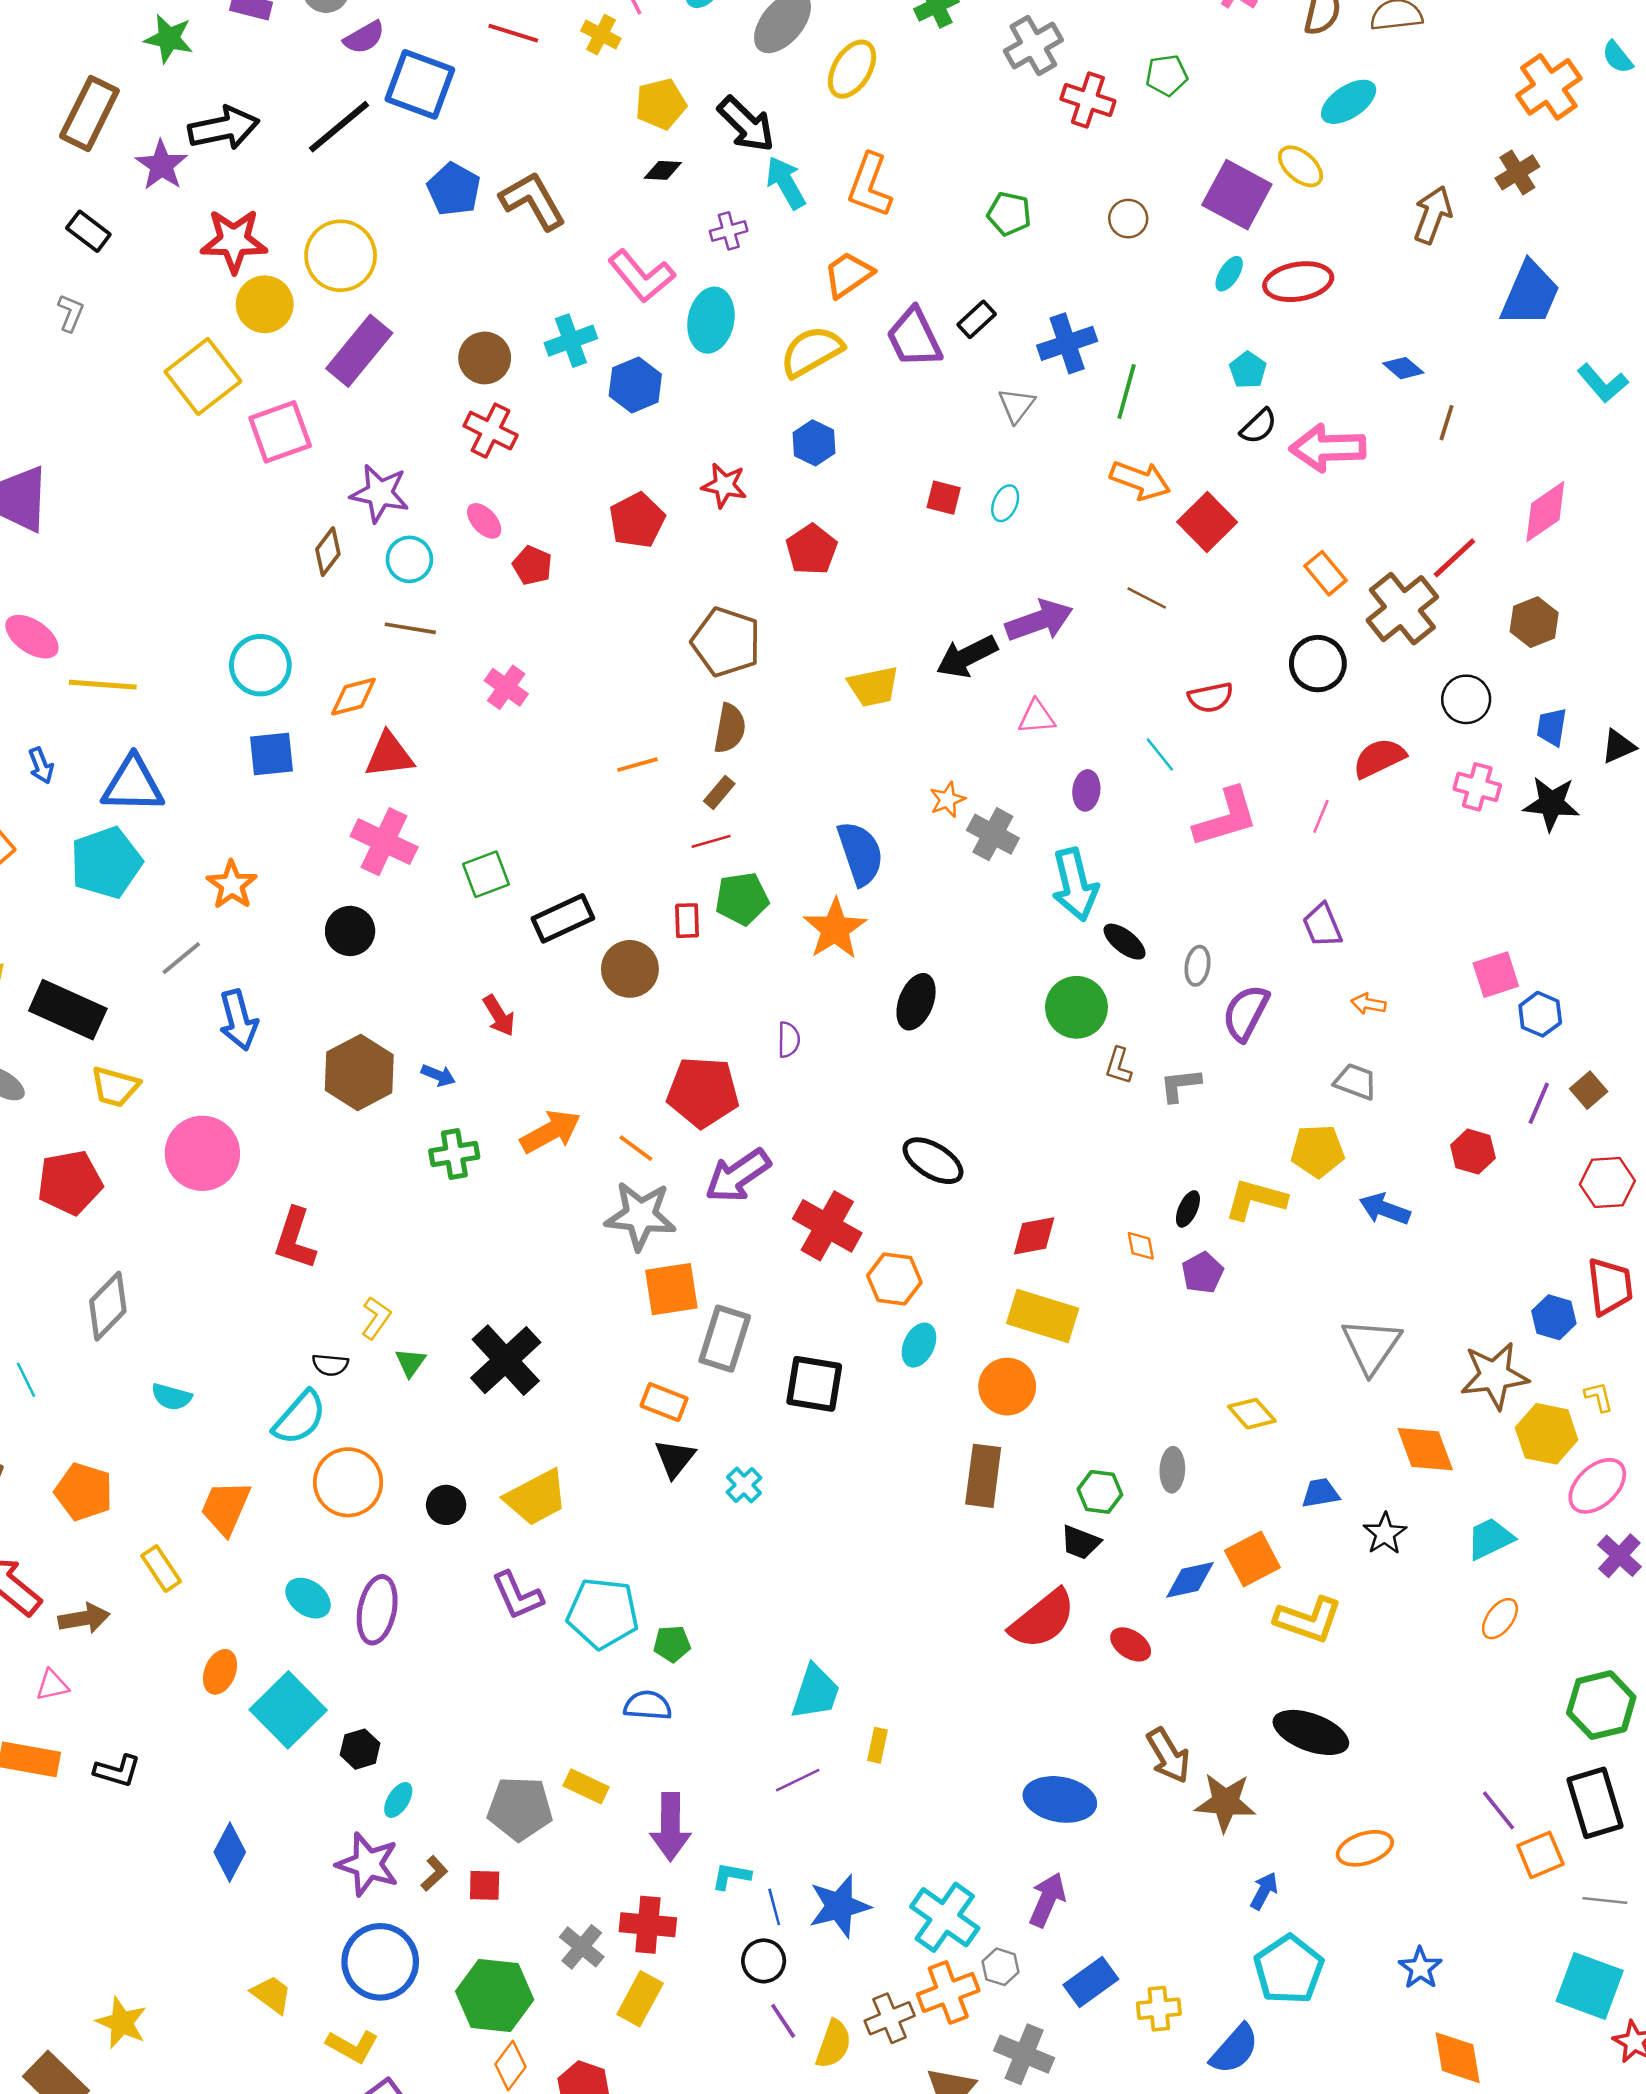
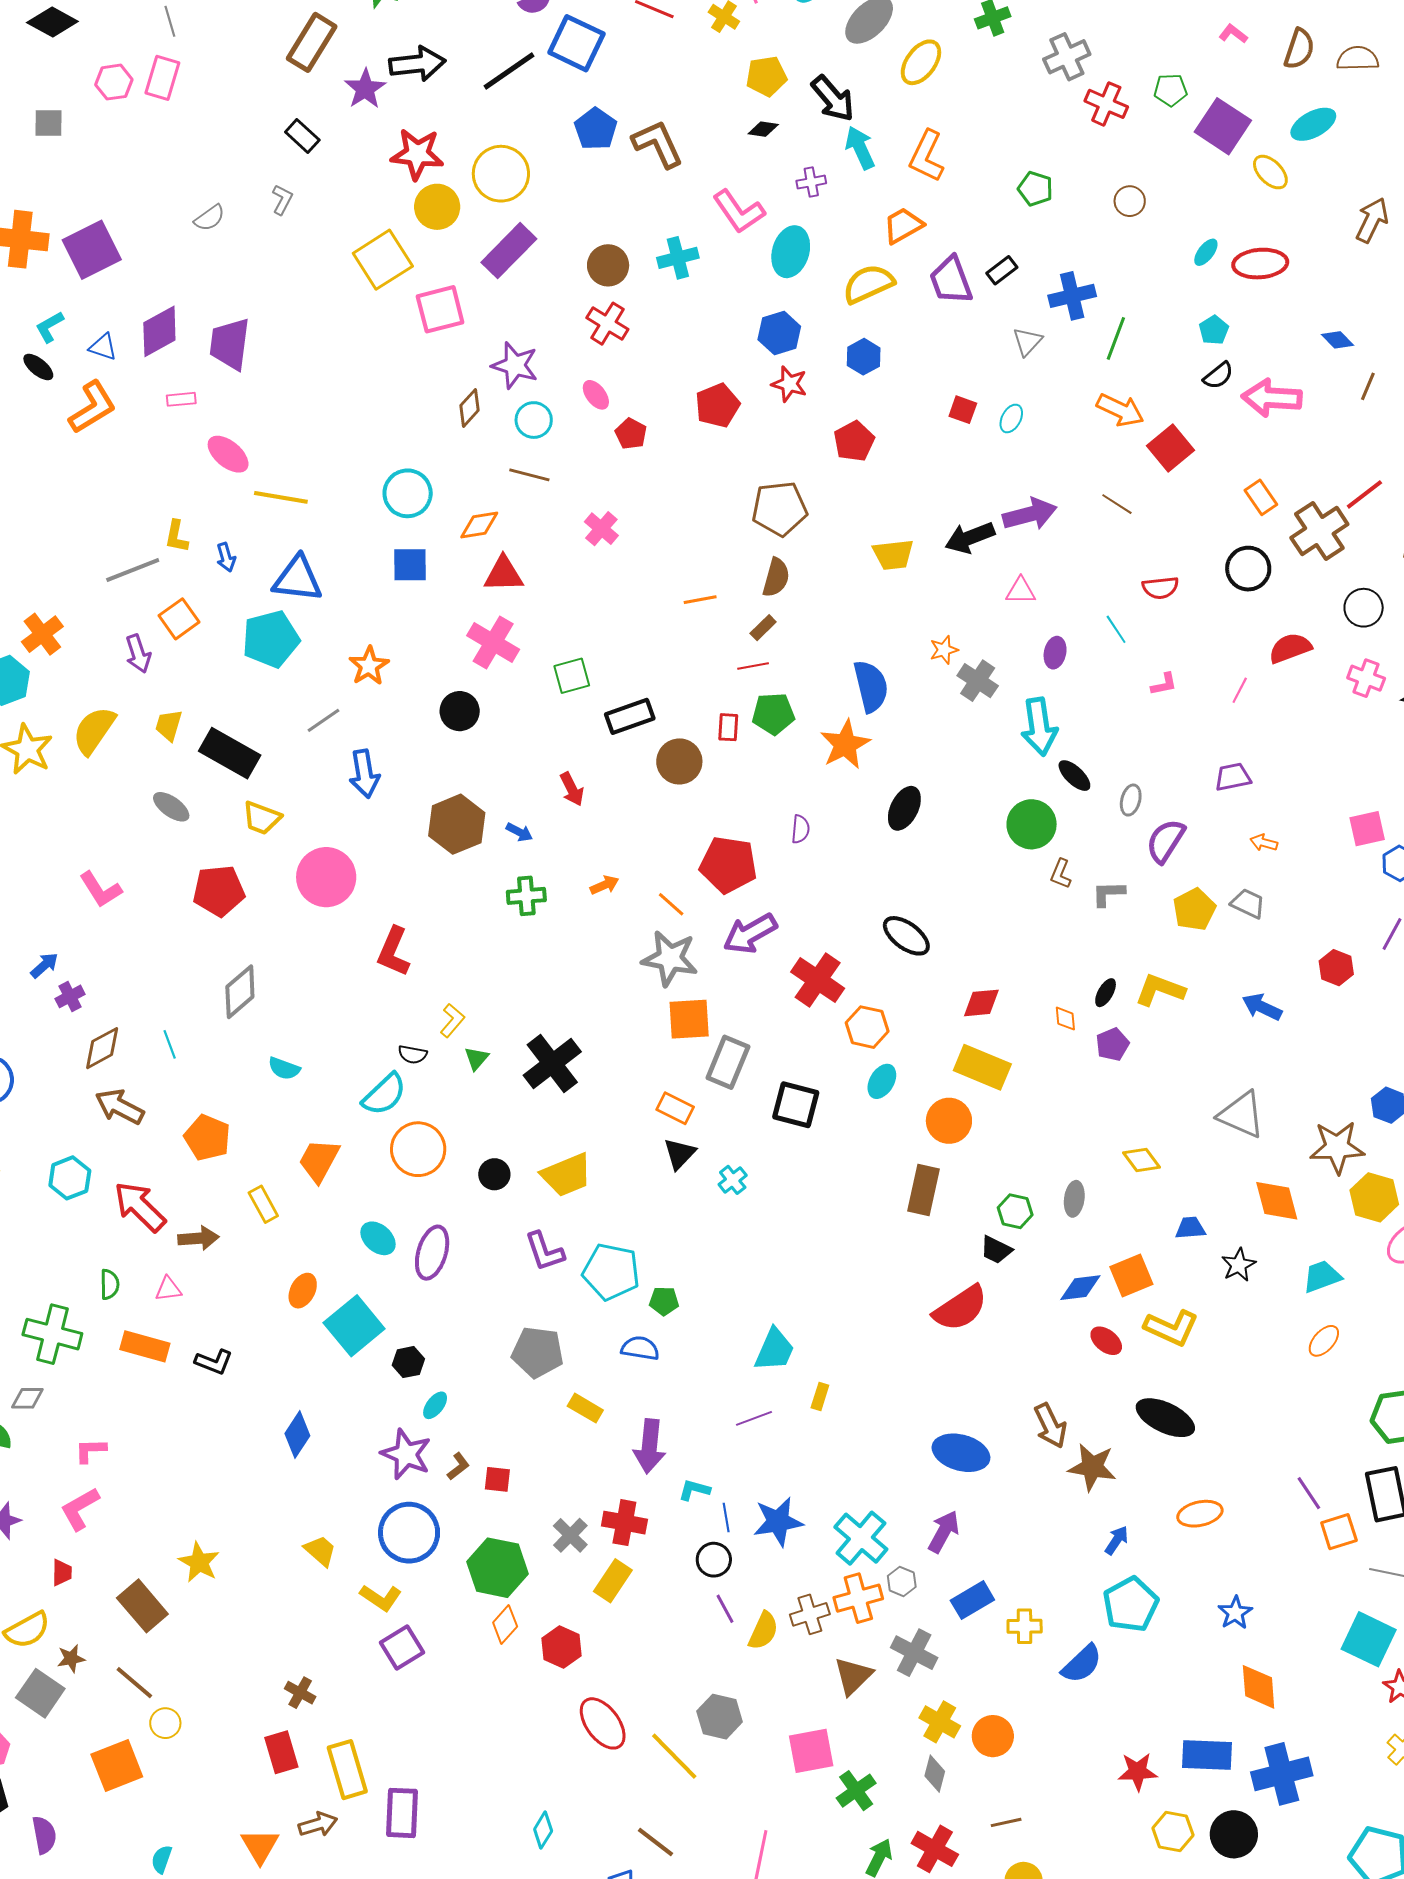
purple square: (1237, 195) -> (1223, 126), moved
blue hexagon: (635, 385) -> (779, 333), moved
brown pentagon: (726, 642) -> (779, 509), turned -30
pink L-shape: (1226, 818) -> (1164, 684), size x0.5
purple trapezoid: (1322, 925) -> (1233, 777), turned 96
orange arrow: (550, 1132) -> (604, 885), size x0.6
yellow pentagon: (1318, 1151) -> (1194, 909), moved, turned -30
gray triangle: (1371, 1346) -> (1241, 1115), turned -46
red ellipse: (1131, 1644) -> (1106, 1341), moved
gray pentagon: (520, 1809) -> (538, 1352), moved

